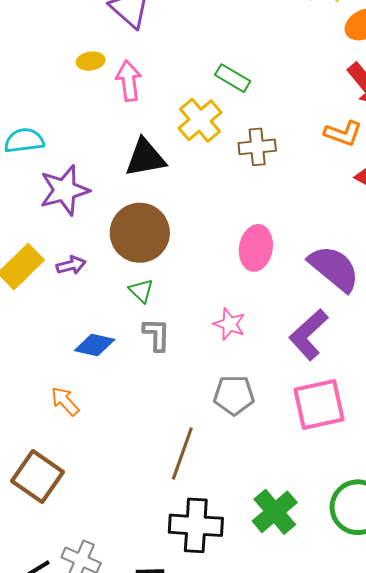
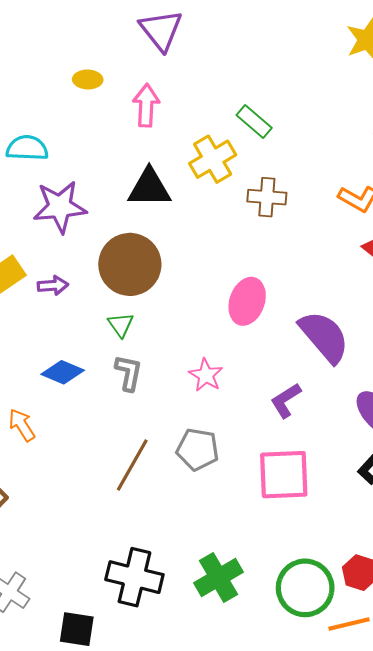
yellow ellipse: (91, 61) -> (88, 79), moved
purple L-shape: (309, 335) -> (286, 400), size x0.7
brown line: (182, 453) -> (132, 465), moved

